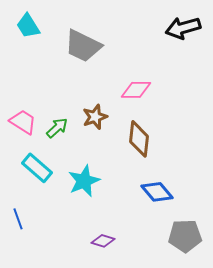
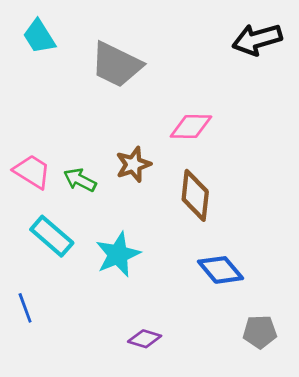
green arrow: (57, 128) -> (80, 180), turned -110
gray pentagon: (185, 236) -> (260, 332), size x0.7

